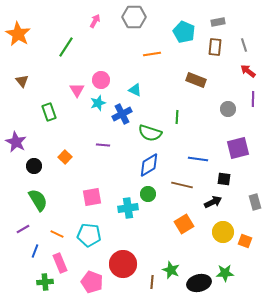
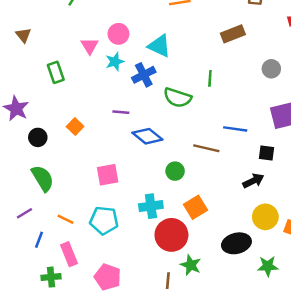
brown rectangle: (196, 80) -> (233, 34), turned -42
cyan triangle: (135, 90) -> (159, 46), size x1.5
blue diamond: (149, 165) -> (147, 136), moved, turned 70
brown line: (182, 185) -> (206, 148), moved
cyan cross: (128, 208) -> (151, 206), moved
orange square: (184, 224) -> (196, 207), moved
red circle: (123, 264) -> (171, 235), moved
green star: (171, 270) -> (191, 265), moved
brown line: (152, 282) -> (168, 281), moved
black ellipse: (199, 283) -> (236, 243), moved

